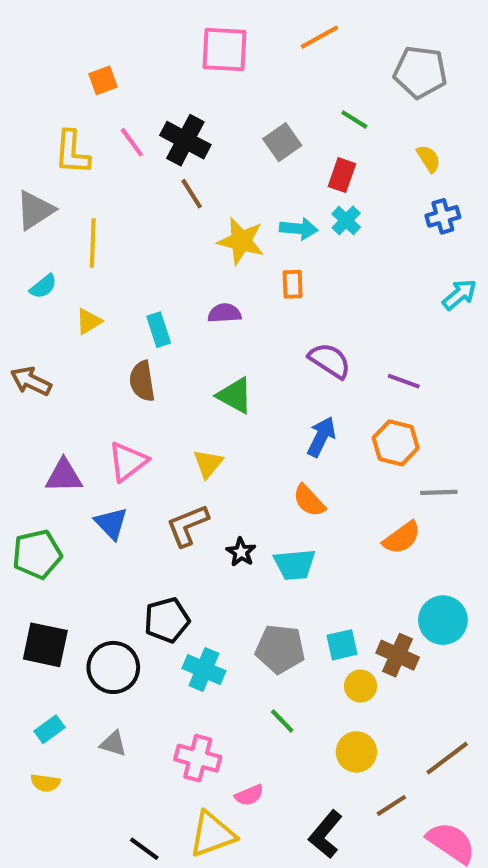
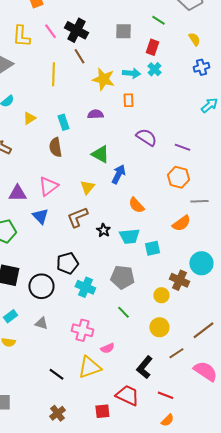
gray square: (282, 142) -> (123, 31), turned 36
yellow line: (93, 243) -> (53, 74), moved
blue arrow: (321, 437) -> (118, 174), moved
cyan square: (342, 645) -> (152, 248), moved

